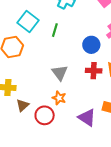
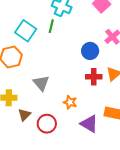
green line: (55, 30) -> (51, 26), moved
gray triangle: (60, 73) -> (41, 83), moved
orange star: (59, 98) -> (70, 102), moved

